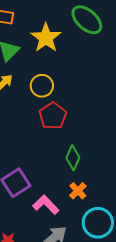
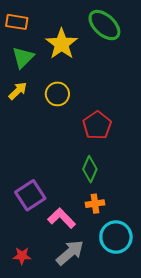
red pentagon: (53, 116) -> (97, 125), moved
orange cross: (78, 191) -> (95, 204), turned 36

